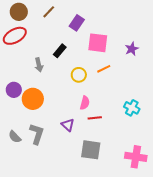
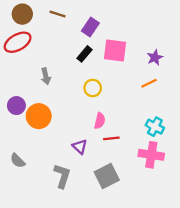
brown line: (49, 12) -> (57, 14), turned 64
black rectangle: (60, 51) -> (84, 54), moved
orange line: (104, 69) -> (149, 83), moved
gray L-shape: (37, 134) -> (62, 176), moved
gray square: (91, 150) -> (107, 176), turned -35
pink cross: (136, 157) -> (151, 155), moved

